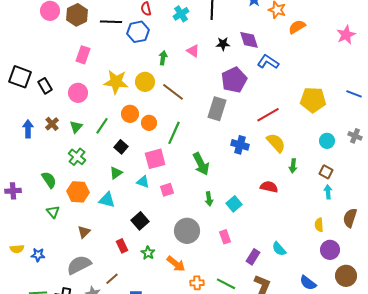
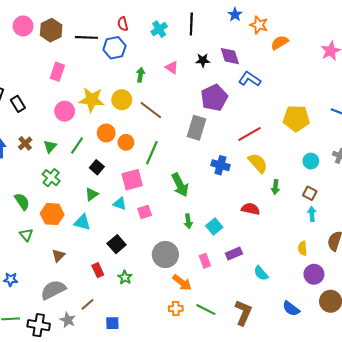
pink circle: (78, 93) -> (65, 111), moved
purple rectangle: (253, 257) -> (234, 253), moved, turned 35
orange arrow: (176, 264) -> (182, 283), moved

